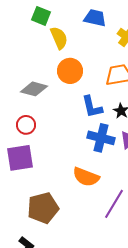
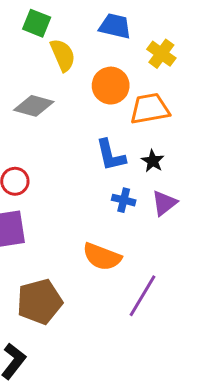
orange circle: (70, 71) -> (111, 86), moved
gray diamond: (34, 89) -> (34, 106), moved
blue cross: (101, 138) -> (124, 200), size x0.6

